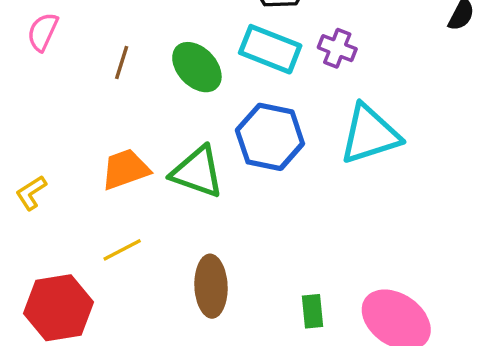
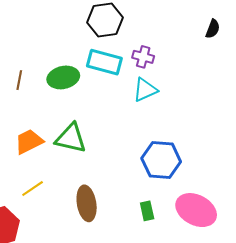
green ellipse: (197, 67) -> (63, 77), turned -52
cyan triangle: (370, 134) -> (145, 90), moved, size x0.7
blue hexagon: (270, 137) -> (161, 160), moved

